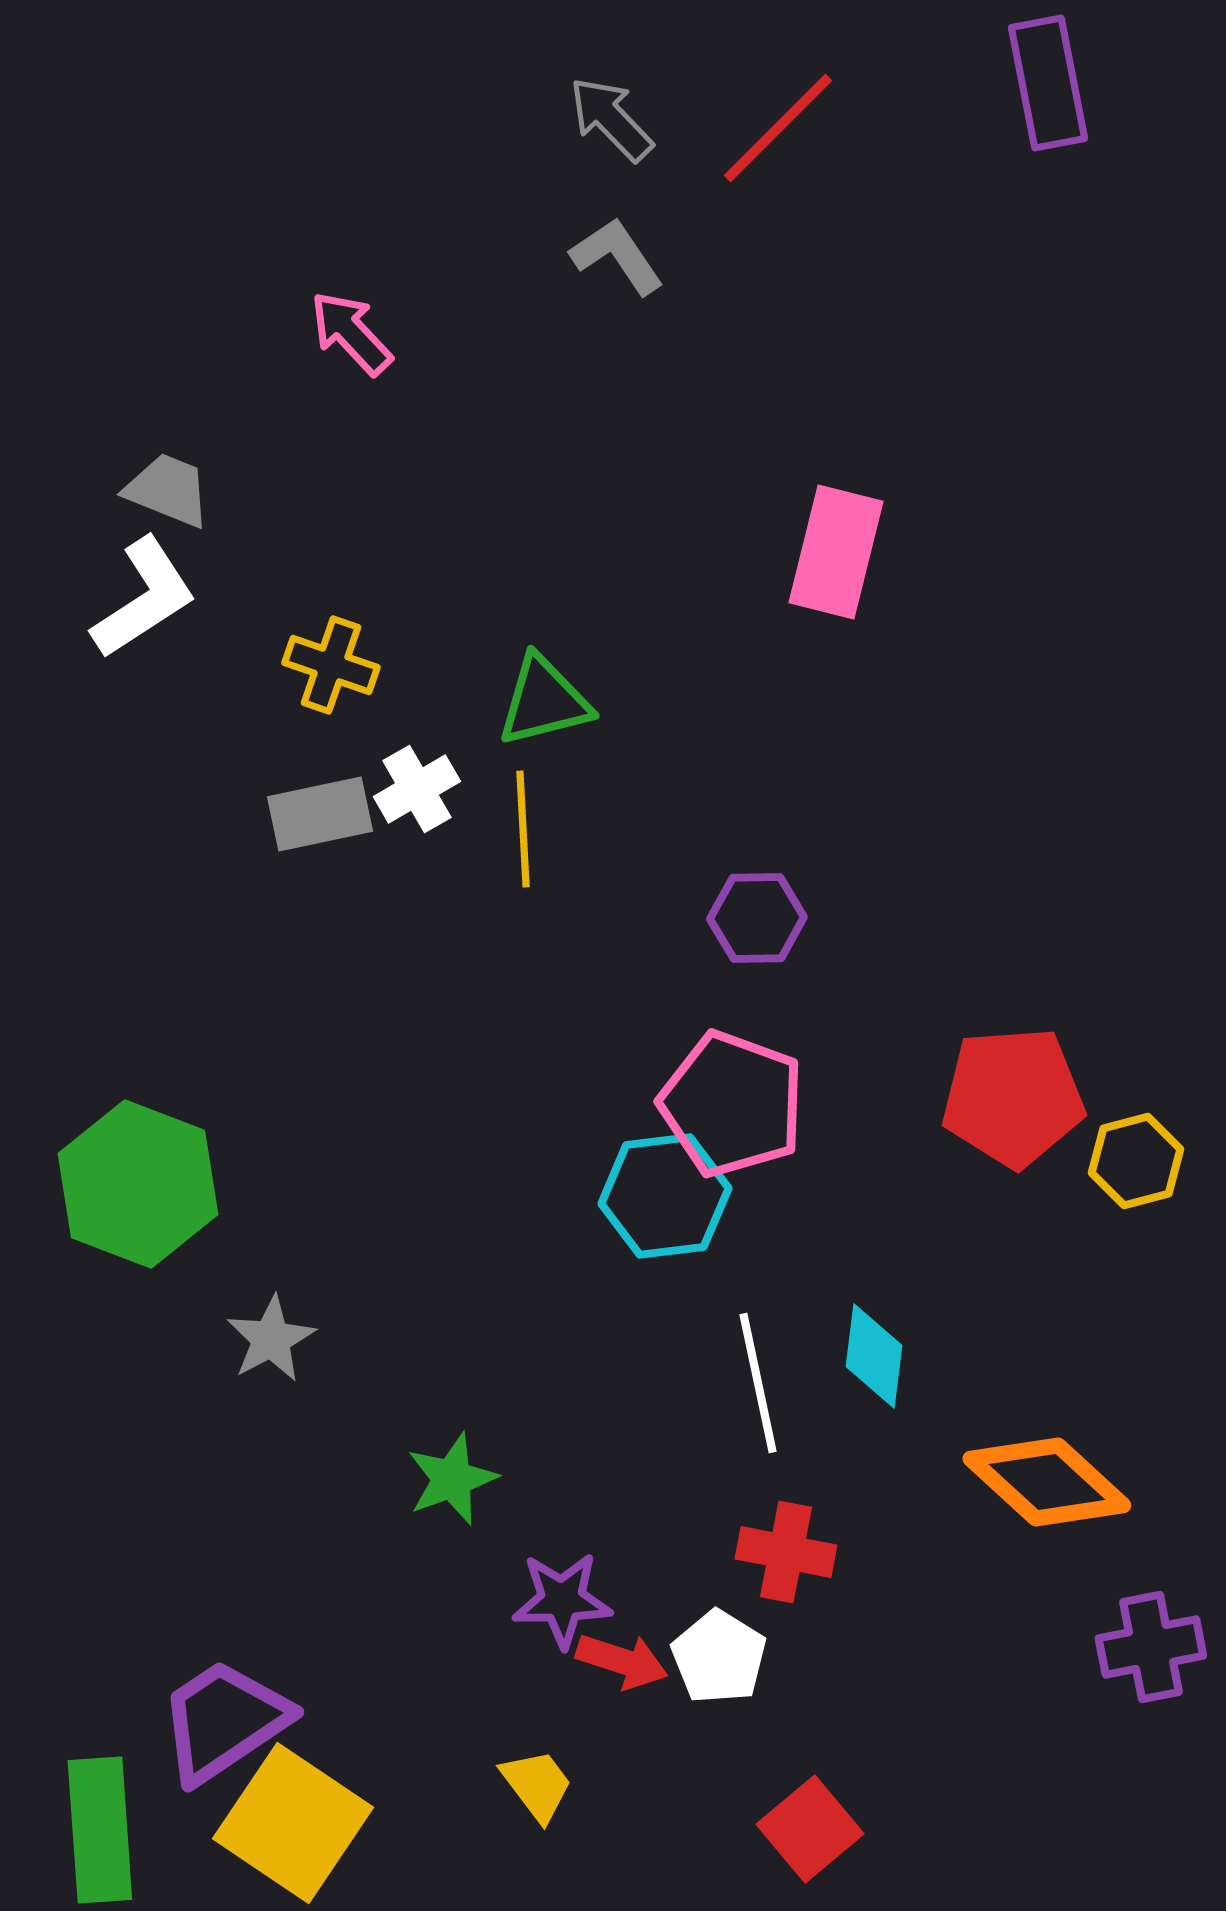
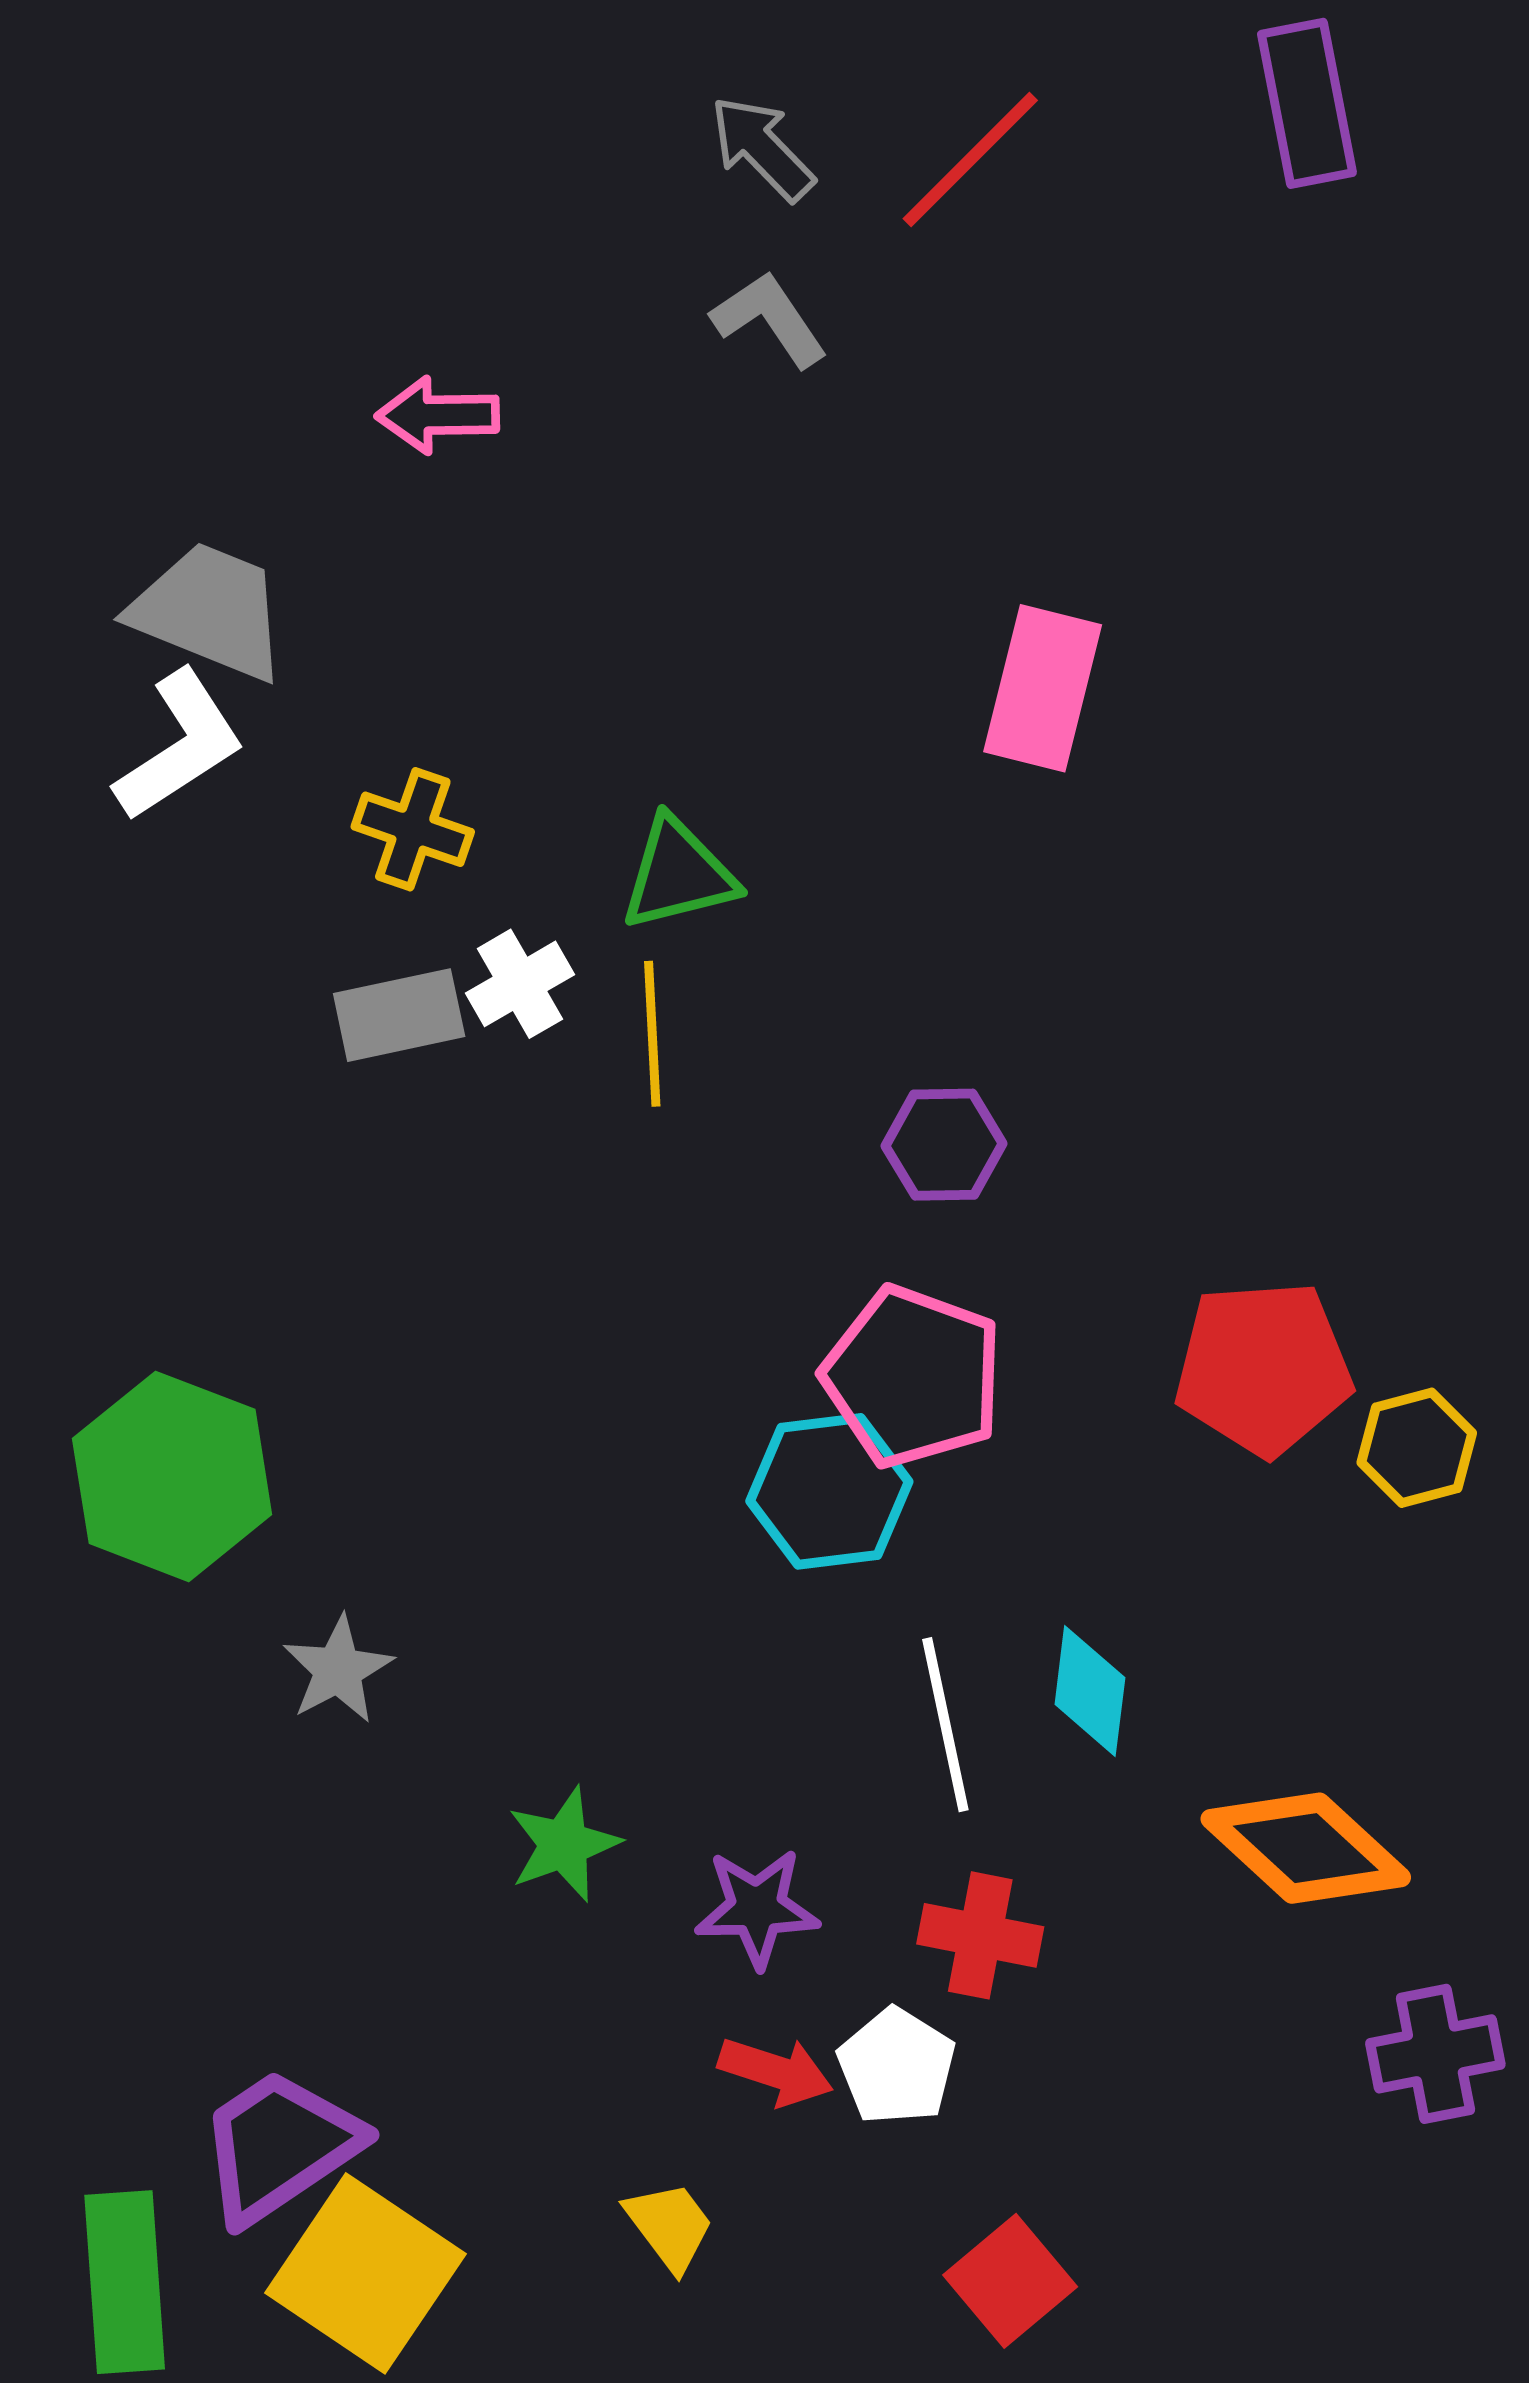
pink arrow: (351, 333) -> (438, 415), turned -48
gray trapezoid: (168, 490) -> (210, 611), size x1.5
purple star: (562, 1600) -> (757, 1908), moved

